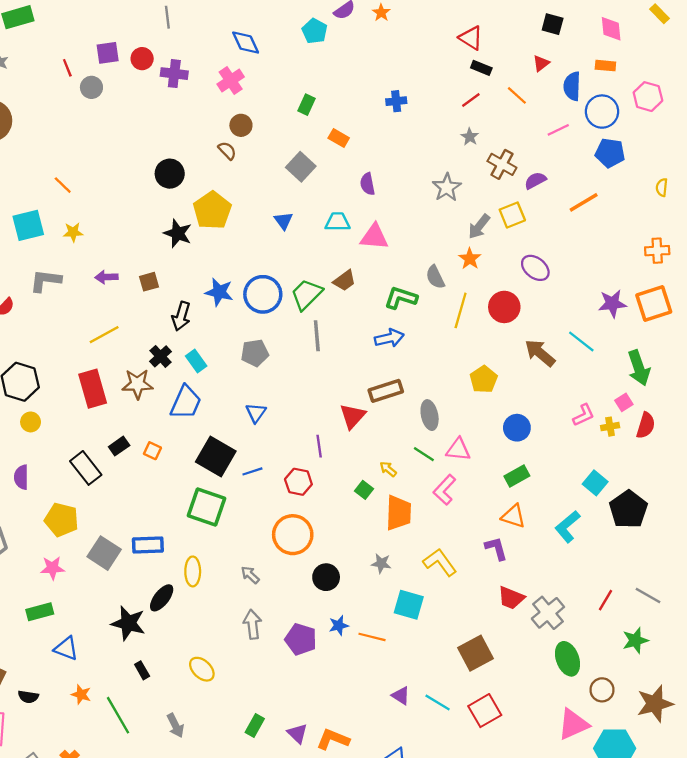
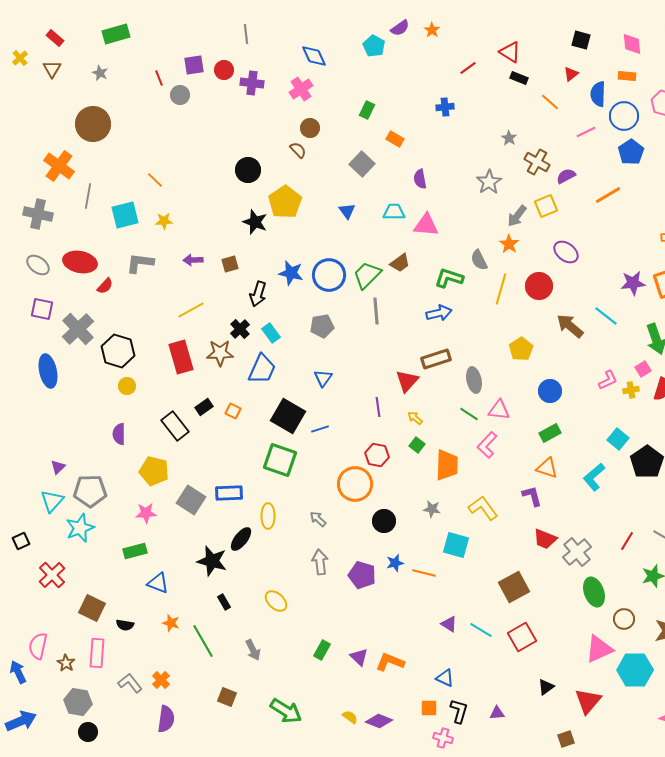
red line: (471, 100) -> (468, 68), moved
blue pentagon: (610, 153) -> (631, 152), turned 30
yellow arrow: (388, 469) -> (415, 418), moved
red hexagon: (298, 482) -> (377, 455), moved

